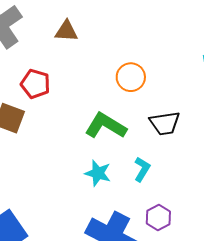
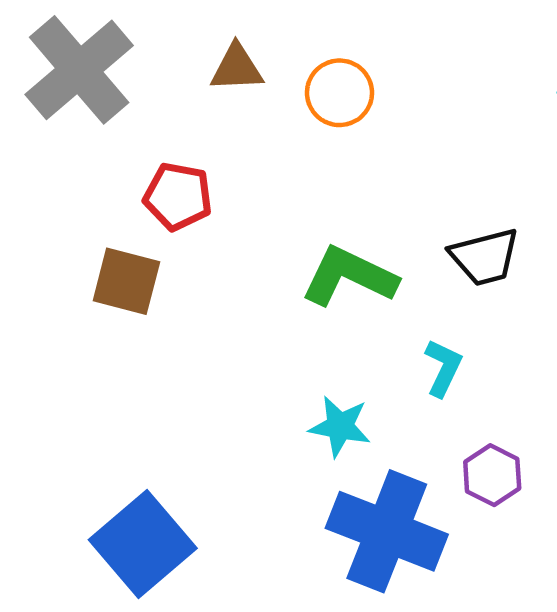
orange circle: (131, 77) -> (339, 93), moved
cyan star: (98, 173) -> (340, 426), moved

